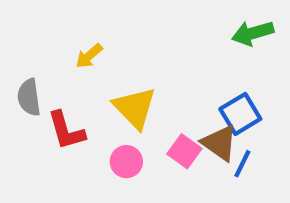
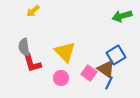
yellow arrow: (89, 56) -> (33, 11), moved
gray semicircle: (29, 97) -> (24, 47), moved
blue line: (242, 164) -> (109, 83), moved

